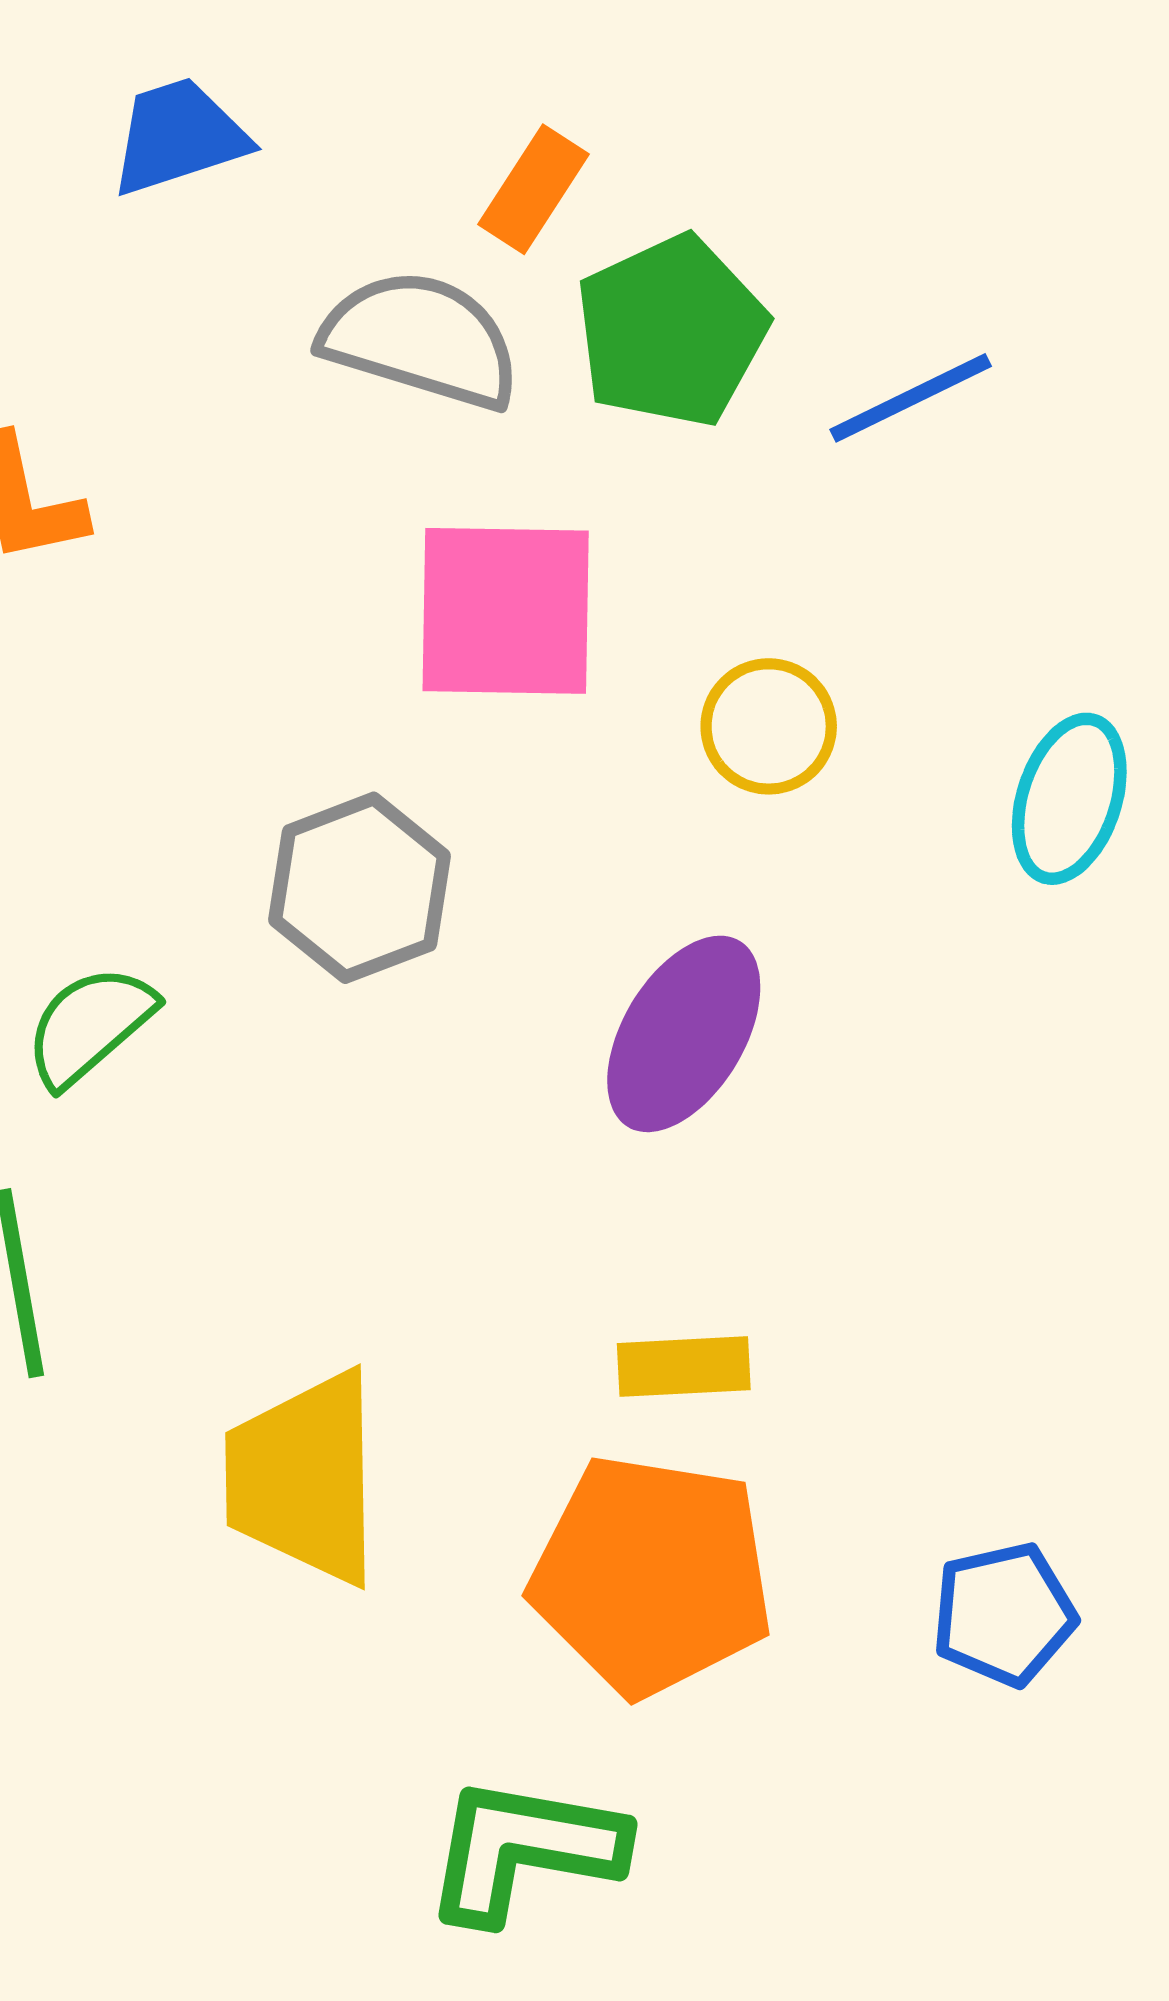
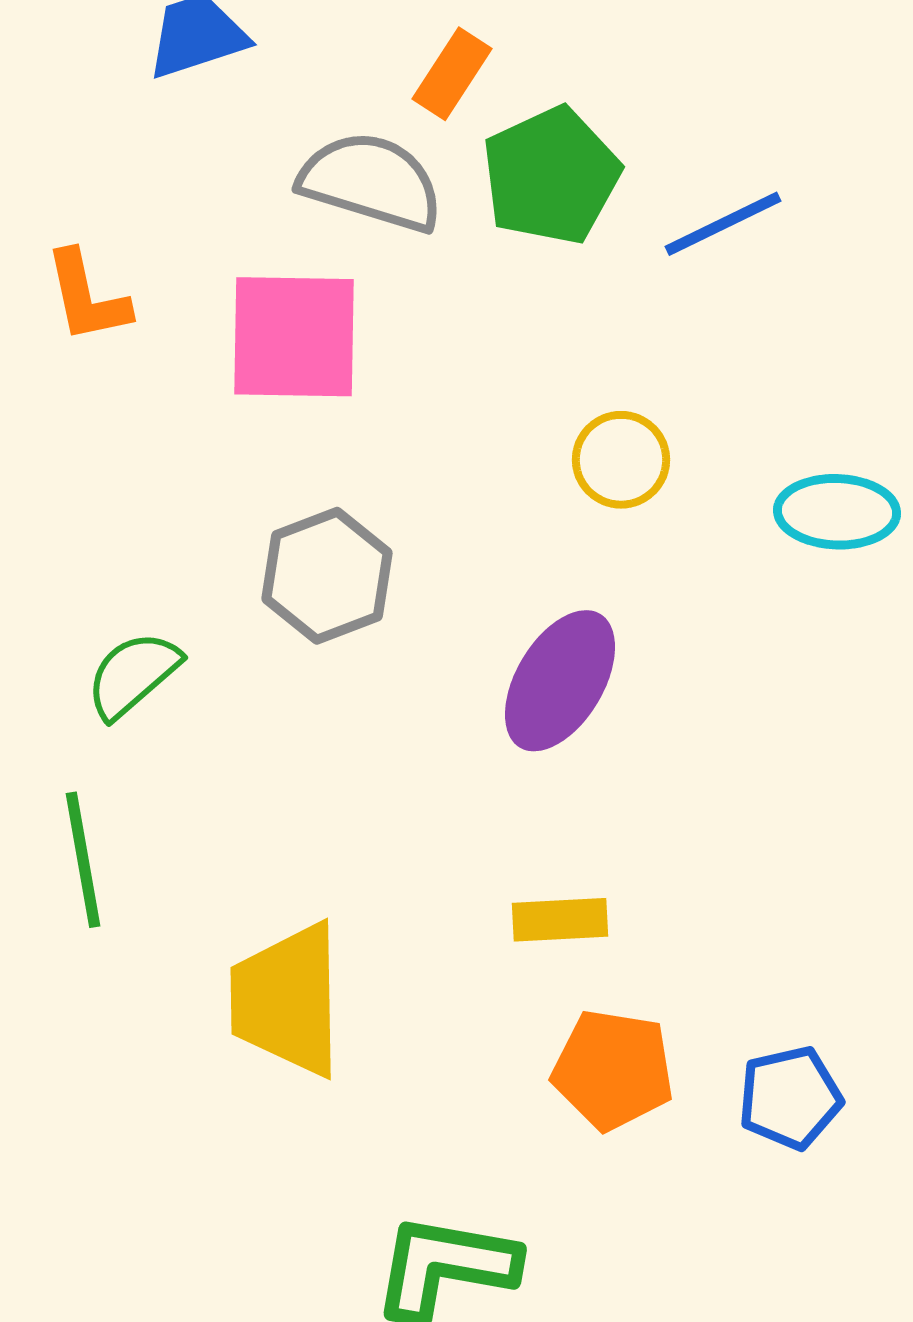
pink square: (506, 611) -> (294, 337), moved
cyan ellipse: (1069, 799) -> (837, 512), turned 74
orange pentagon: (652, 1575) -> (613, 1070), moved, size x0.7

